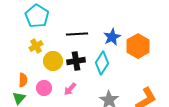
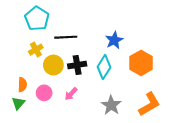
black line: (77, 34) -> (66, 37), moved
orange hexagon: (138, 46) -> (141, 63), moved

